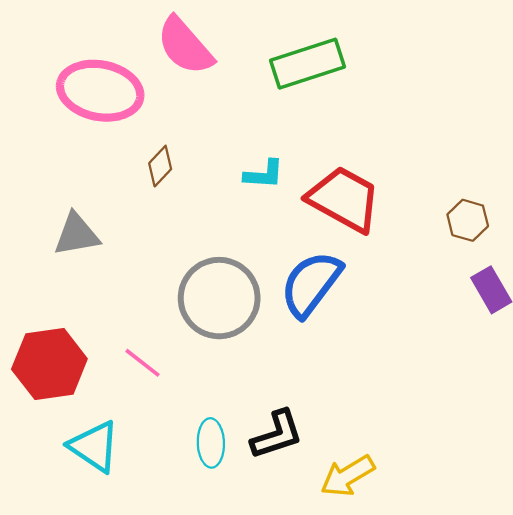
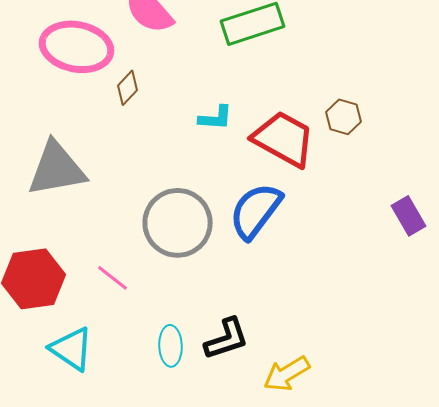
brown diamond: (160, 166) -> (128, 88), moved
brown hexagon: (468, 220) -> (344, 117), moved
gray triangle: (77, 234) -> (57, 169), size x1.5

